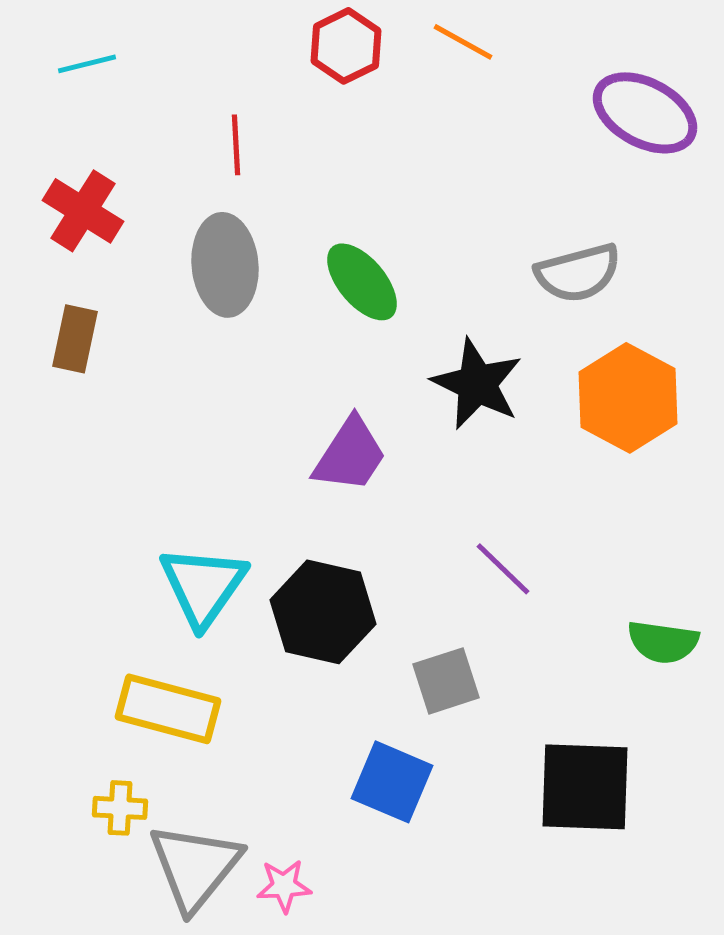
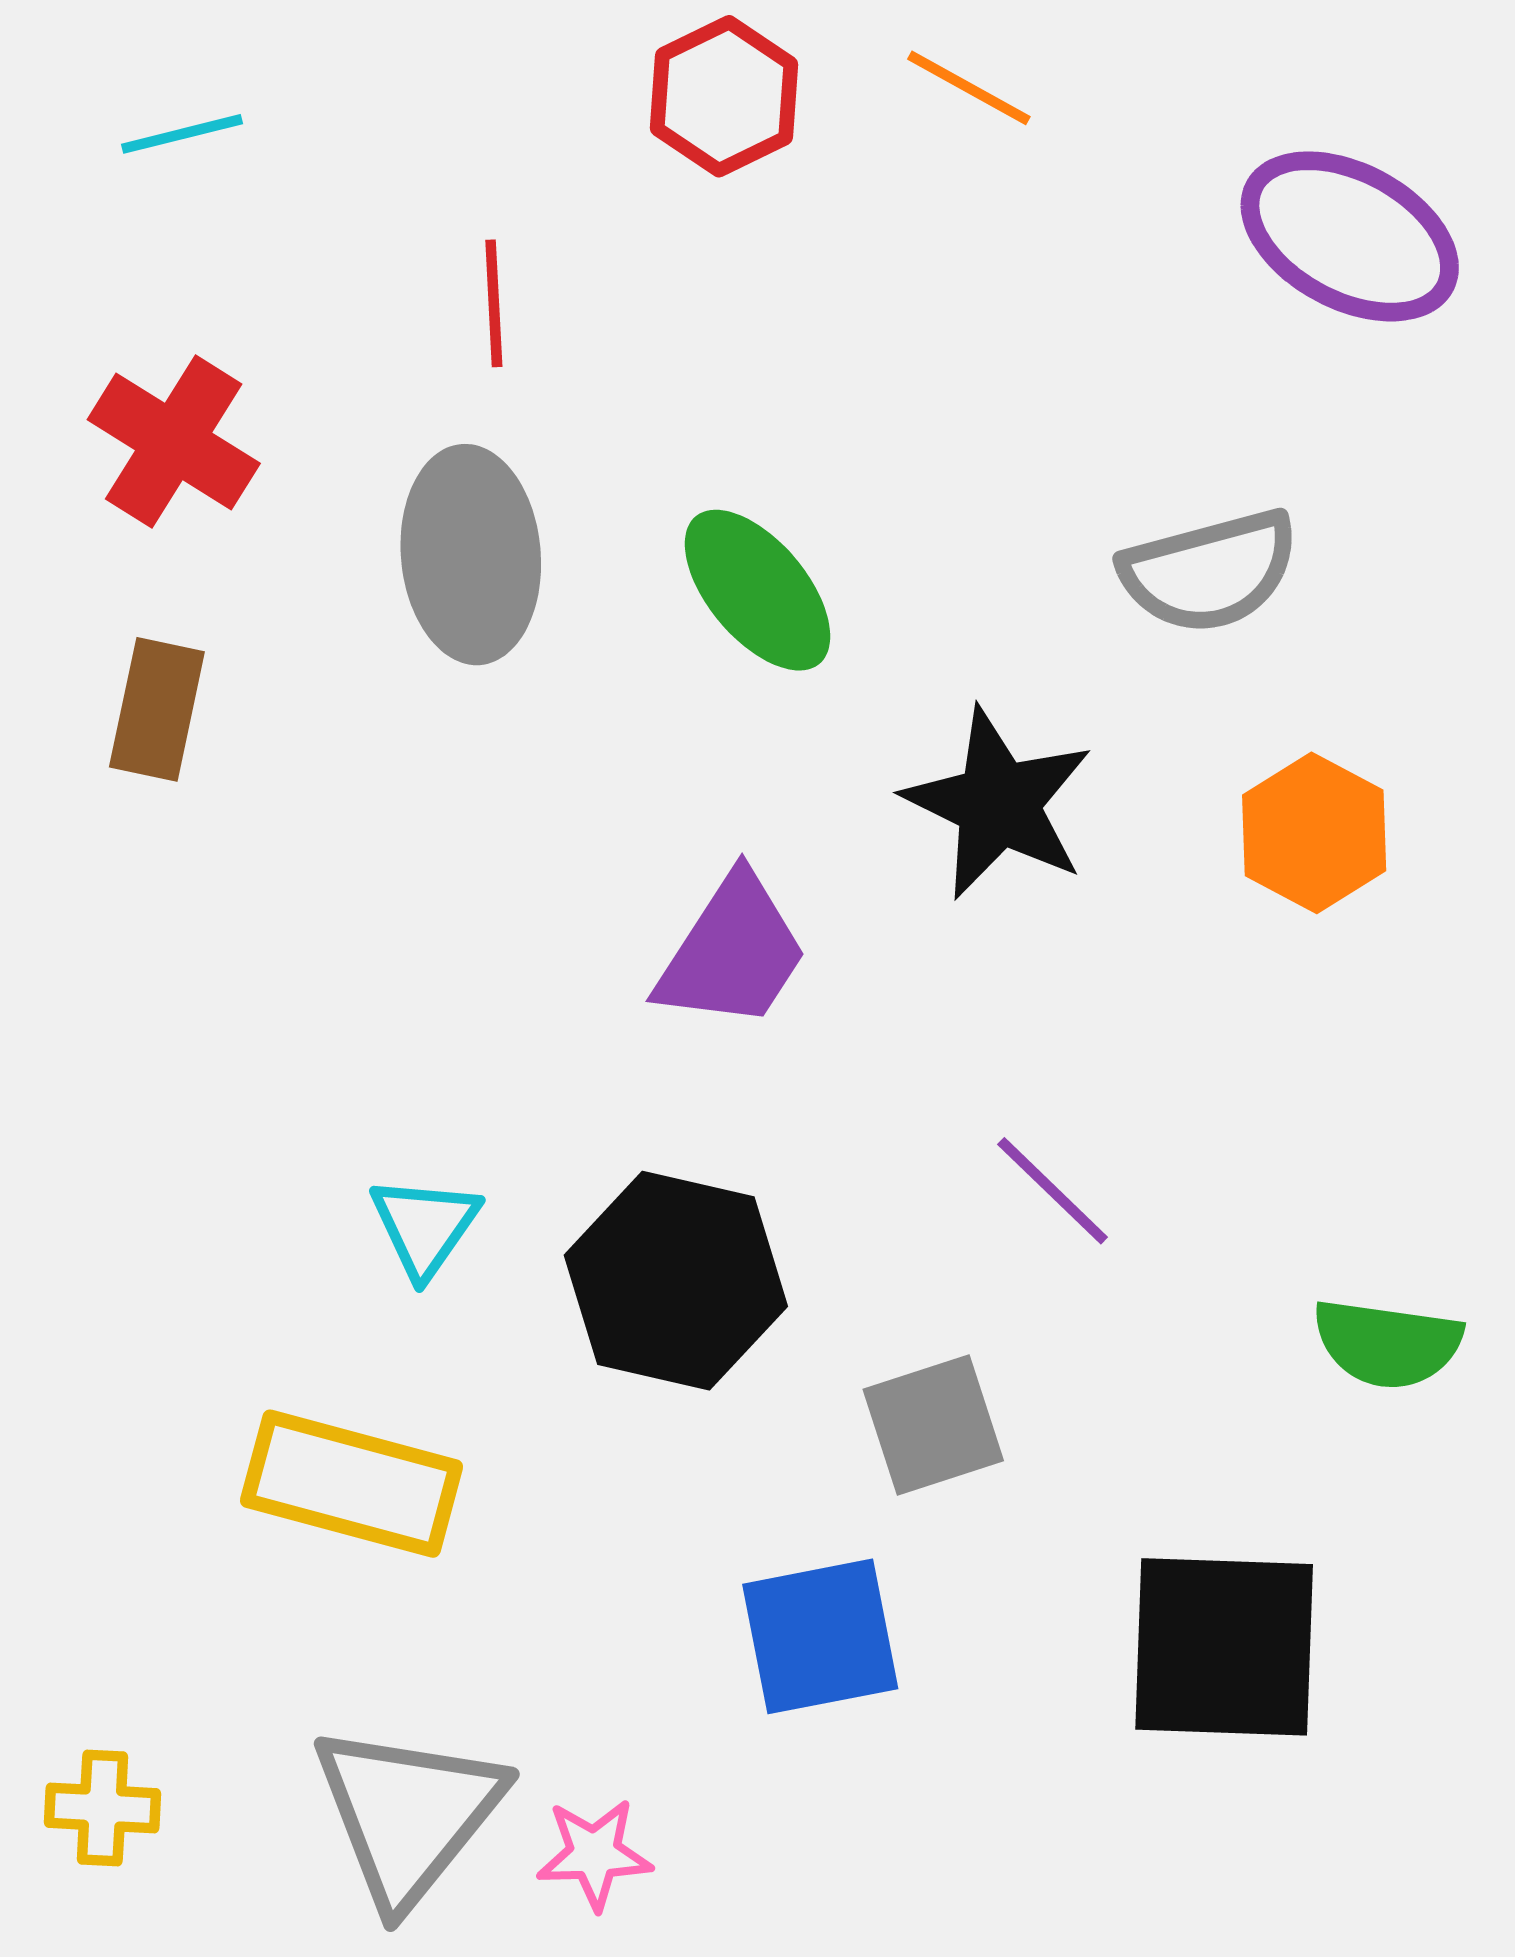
orange hexagon: (628, 398) -> (1314, 833), size x0.7
cyan triangle: (203, 586) -> (425, 1226), size x0.6
blue square: (392, 782) -> (820, 1636), turned -34
yellow cross: (120, 808) -> (103, 1808), moved

